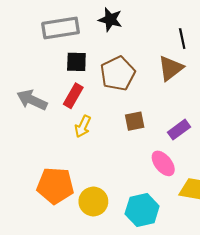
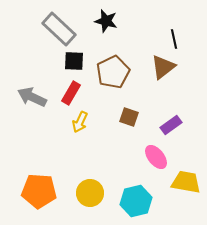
gray rectangle: (61, 28) -> (59, 29), turned 52
brown square: (135, 121) -> (129, 117), turned 30
orange pentagon: (55, 186) -> (39, 191), moved

